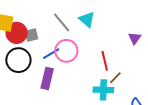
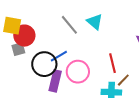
gray square: (31, 35) -> (18, 49), moved
pink circle: (66, 51) -> (78, 72), moved
black circle: (18, 60) -> (44, 64), moved

